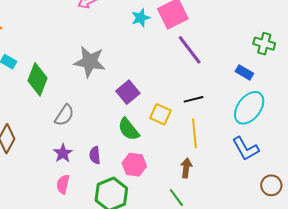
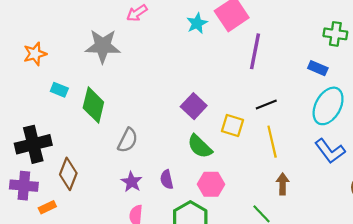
purple line: (190, 50) -> (255, 51), turned 56
gray star: (90, 62) -> (103, 46), moved
brown arrow: (186, 168) -> (283, 184), moved

